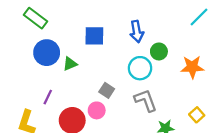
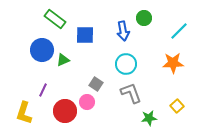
cyan line: (199, 17) -> (179, 31), moved
green rectangle: (36, 18) -> (55, 19), moved
green circle: (159, 51) -> (144, 18), moved

